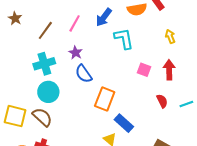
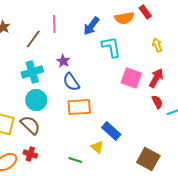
pink line: (75, 23) -> (54, 24), moved, turned -30
pink square: (144, 70) -> (131, 78), size x1.5
red arrow: (169, 70) -> (156, 78), turned 30
orange rectangle: (105, 99) -> (79, 107), moved, turned 65
red semicircle: (162, 101) -> (157, 102), moved

